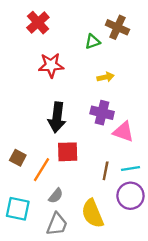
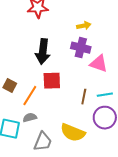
yellow arrow: (106, 77) -> (84, 26), moved
gray semicircle: (56, 196) -> (30, 118), moved, turned -144
yellow semicircle: (93, 214) -> (73, 133), turned -45

